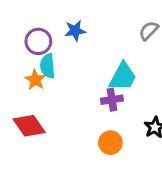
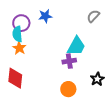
cyan semicircle: (48, 66) -> (17, 34), moved
red diamond: (29, 126) -> (15, 78), turned 40

